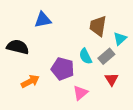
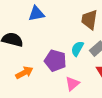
cyan semicircle: (86, 56) -> (77, 49), turned 56

